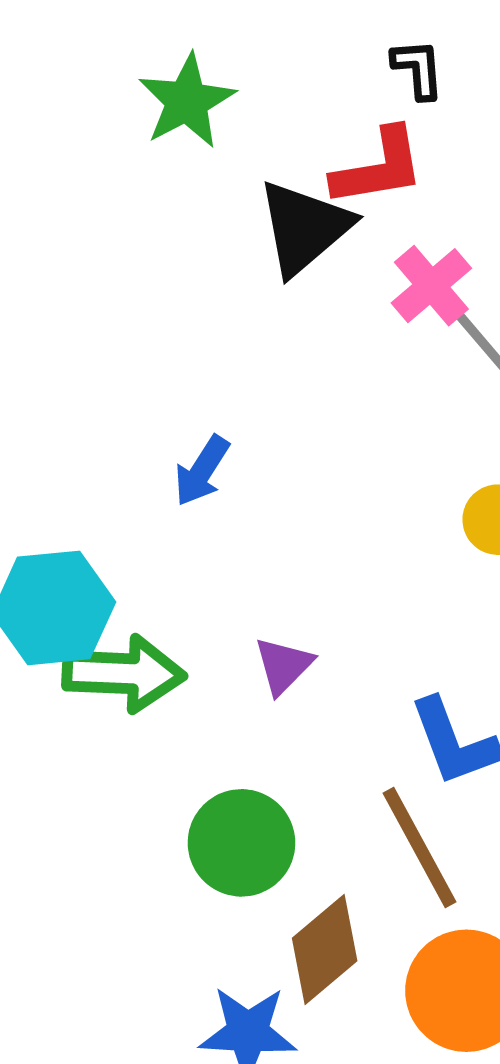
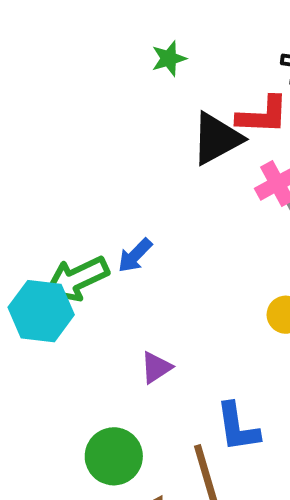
green star: (187, 101) -> (169, 58), size x0.7
green arrow: (124, 673) -> (77, 279), moved, turned 140

